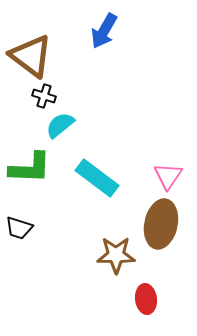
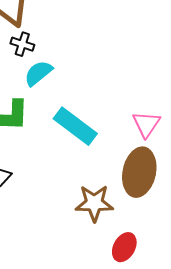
red ellipse: (146, 299) -> (124, 247), turned 36

